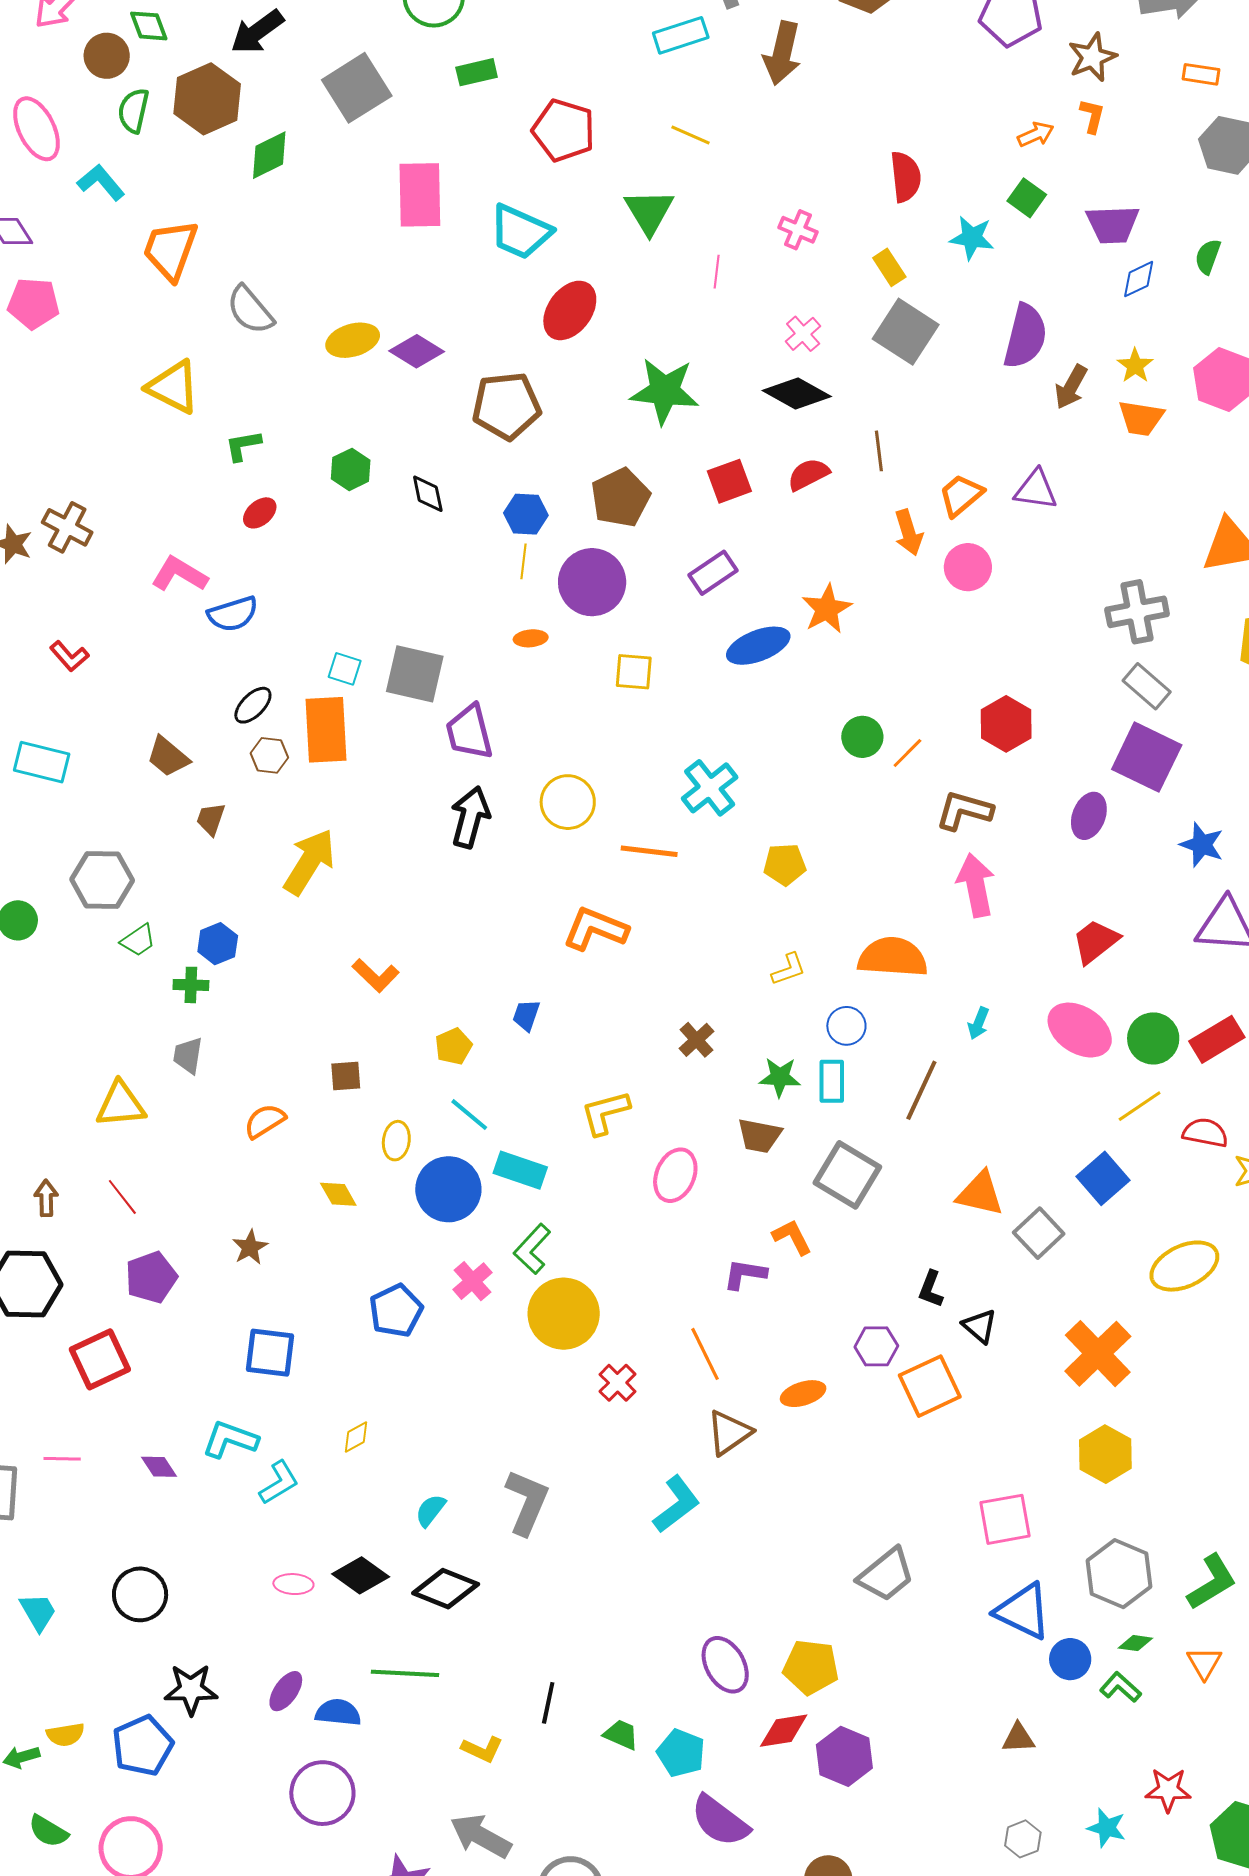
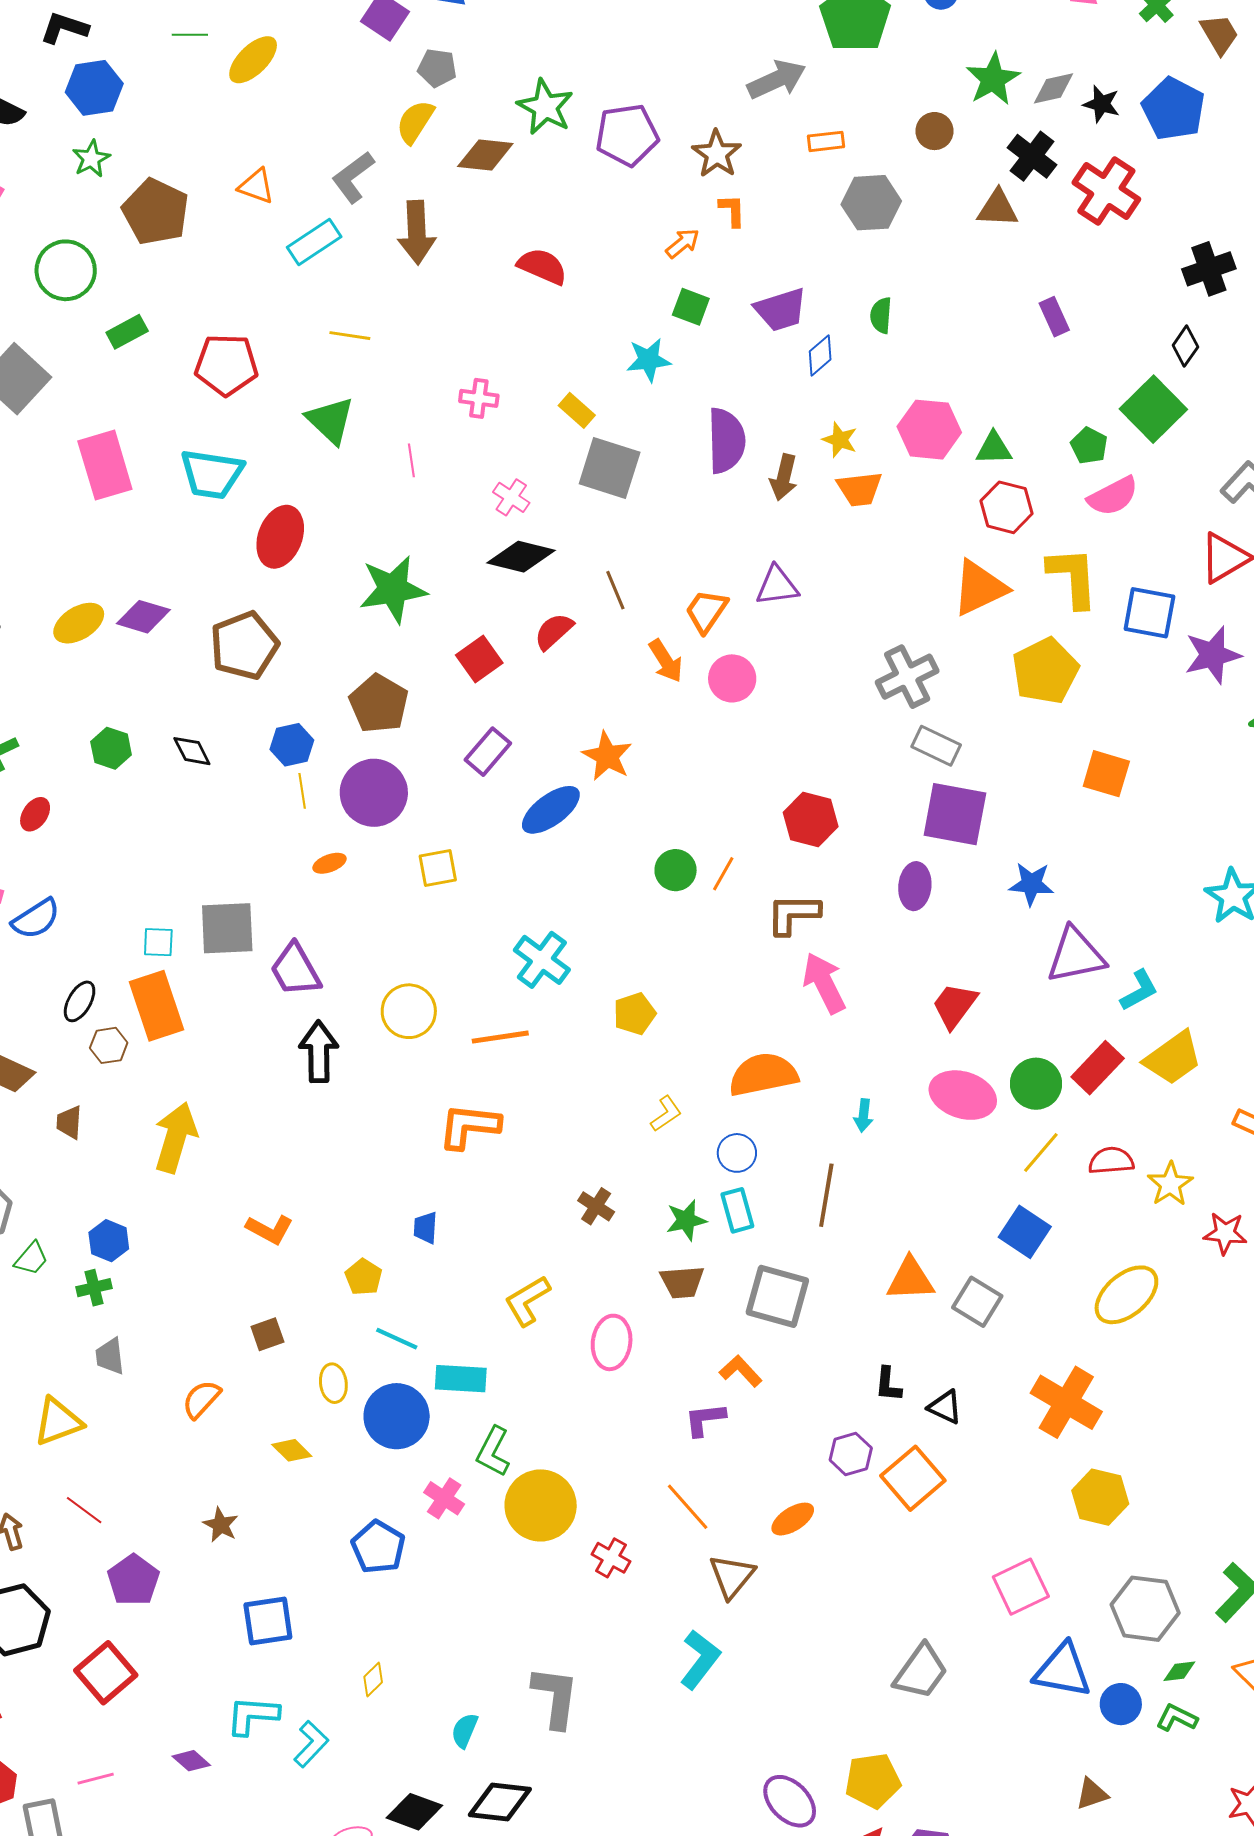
red semicircle: (906, 177) -> (542, 266), moved, turned -45

